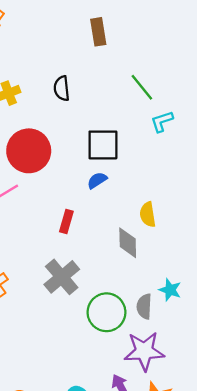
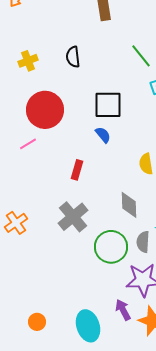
blue semicircle: (97, 180) -> (103, 135), turned 84
gray diamond: (128, 243) -> (129, 205), moved

